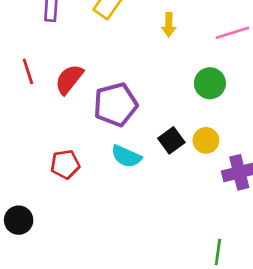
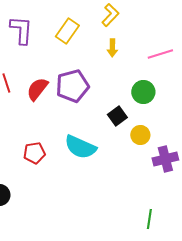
purple pentagon: (116, 105) -> (72, 86), moved
black square: (171, 140) -> (117, 116), moved
cyan semicircle: (126, 156) -> (80, 147), size x1.4

